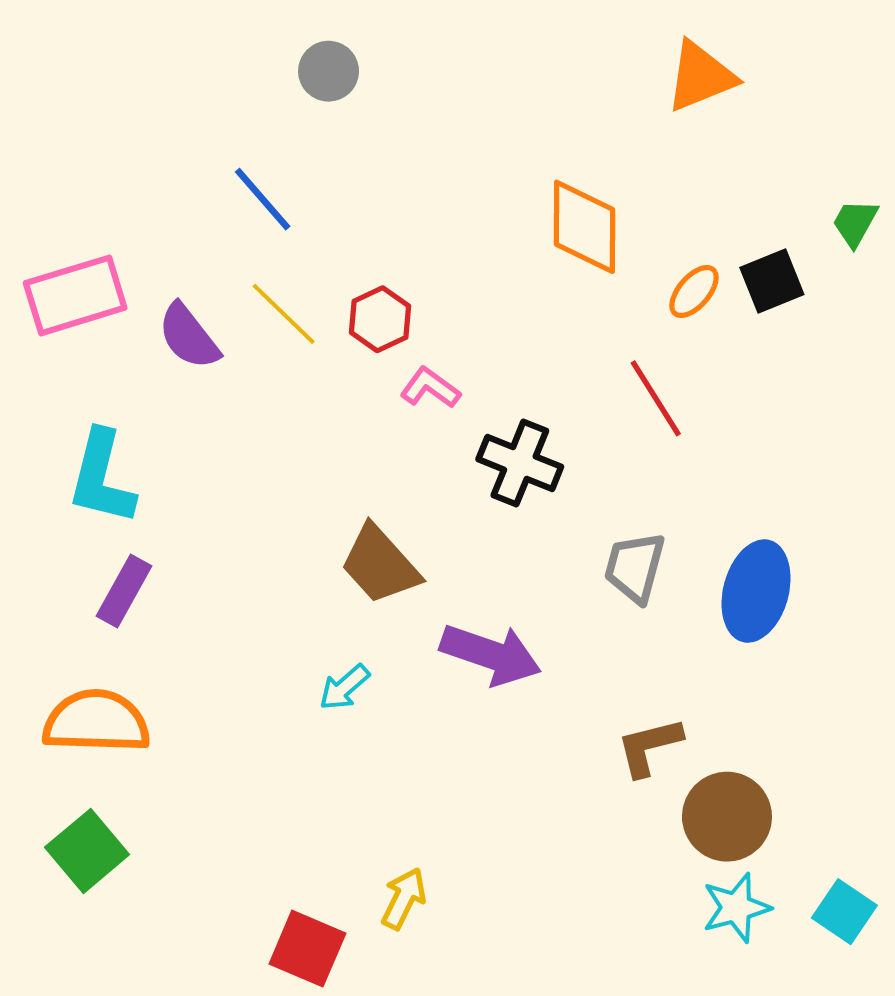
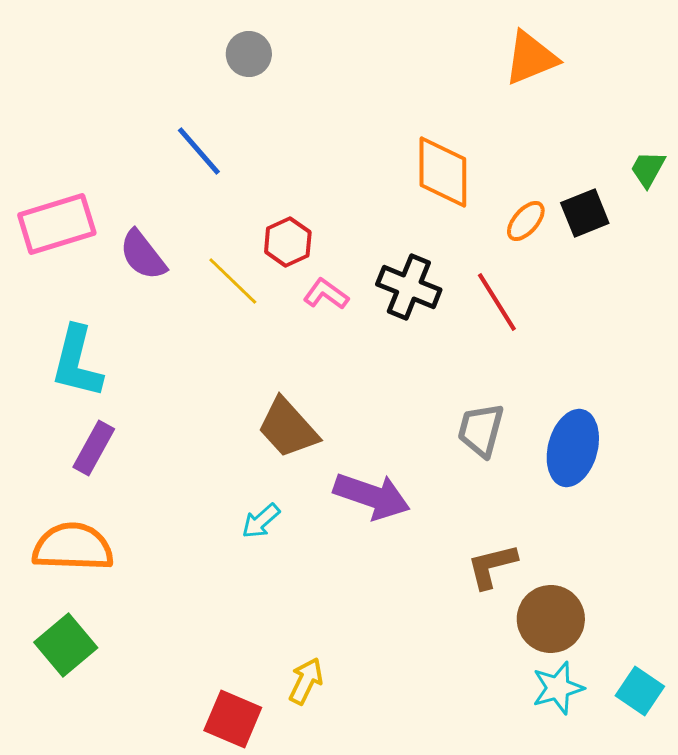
yellow line: (284, 314) -> (233, 281), moved
black cross: (520, 463) -> (409, 287), moved

